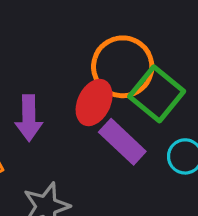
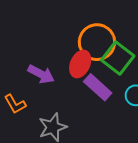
purple arrow: (29, 118) -> (41, 74), turned -60

